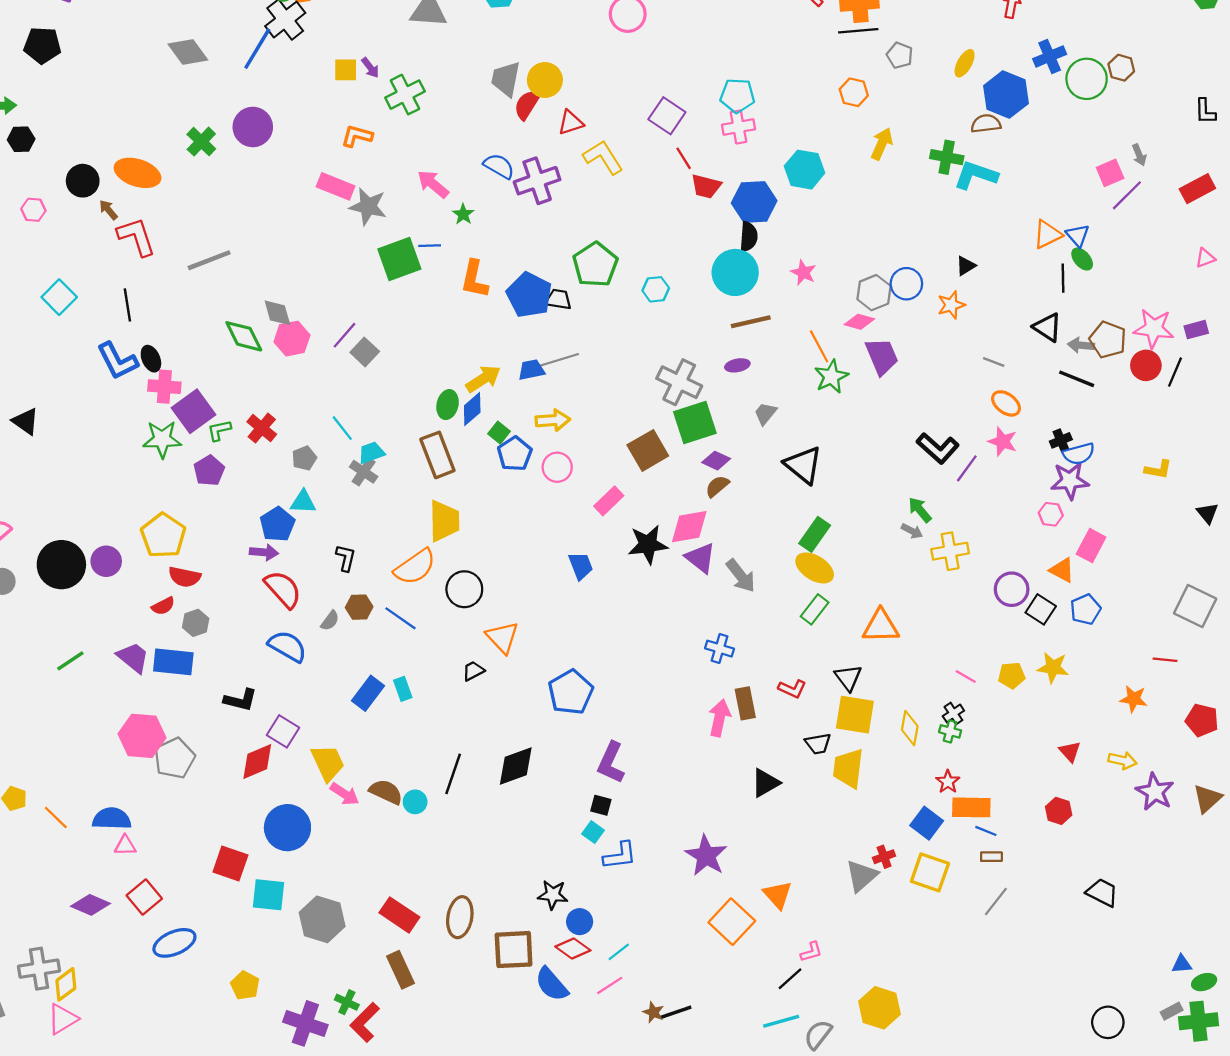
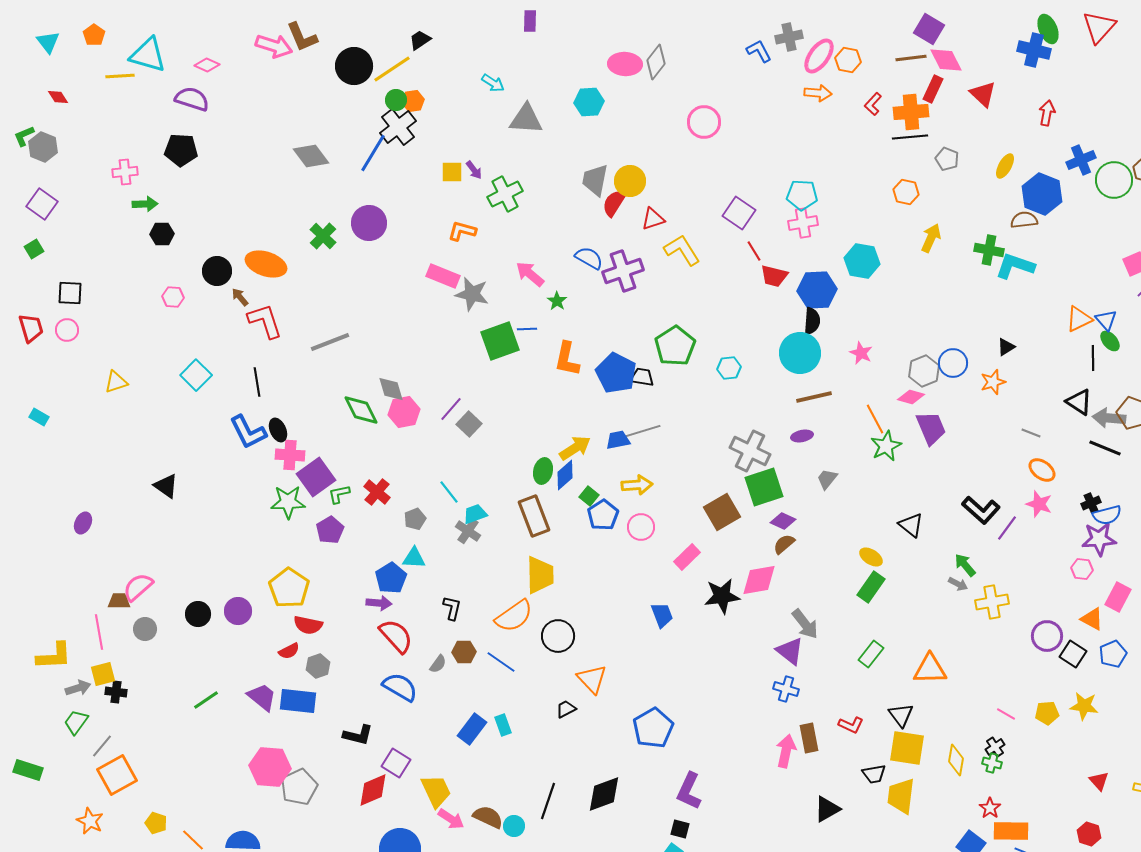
gray arrow: (1081, 345) -> (1109, 418), size x1.4
black triangle: (803, 465) -> (911, 525), moved, size x0.7
purple triangle: (700, 558) -> (790, 651), moved
black circle: (61, 565) -> (198, 614), size x0.6
yellow ellipse: (815, 568) -> (871, 557), moved, size x0.7

